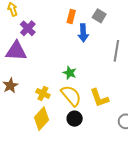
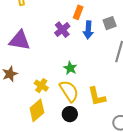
gray square: (99, 16) -> (110, 23), moved, turned 32
purple cross: (28, 28) -> (62, 30), moved

